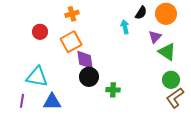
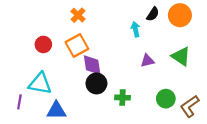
orange cross: (72, 14) -> (78, 15), turned -32
red circle: (40, 32) -> (43, 44), moved
purple triangle: (155, 37) -> (147, 61), moved, turned 32
green circle: (171, 80) -> (166, 99), moved
purple line: (22, 101) -> (19, 102), moved

